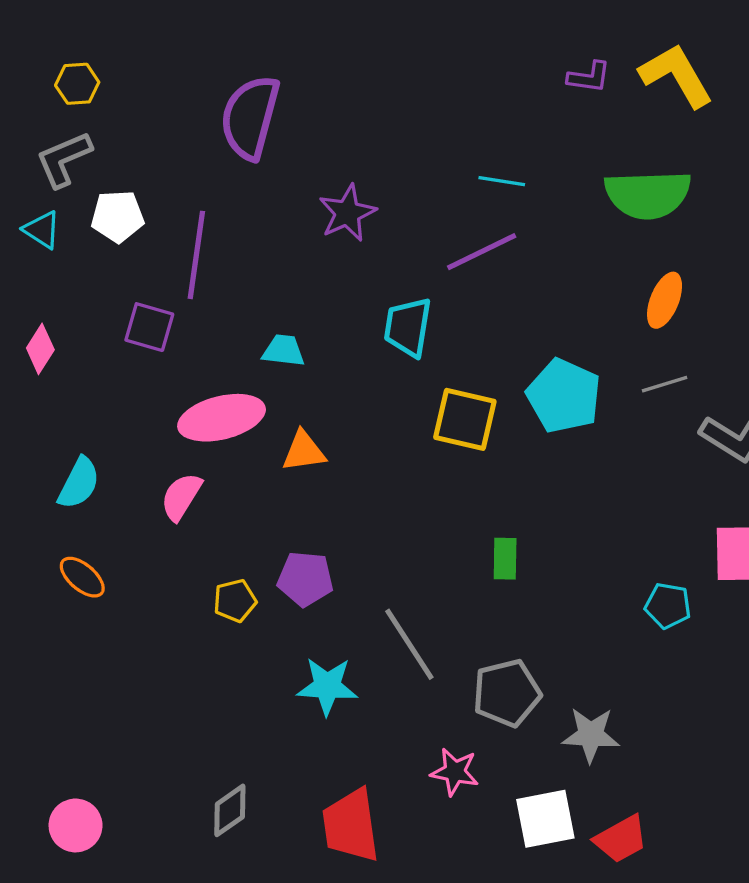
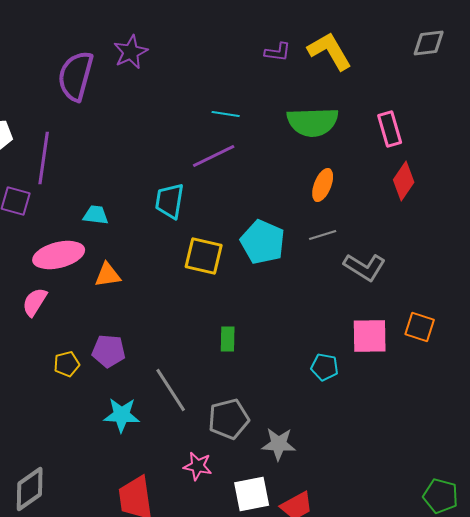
purple star: (347, 213) -> (131, 52), moved
gray diamond: (230, 810) -> (30, 489), moved, size x1.4

